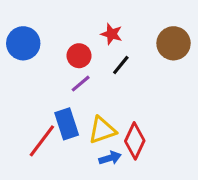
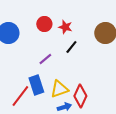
red circle: (79, 56) -> (44, 24), moved

